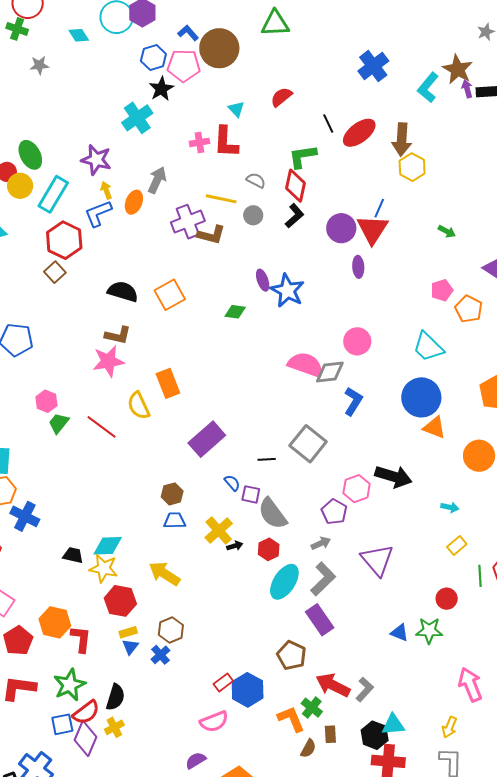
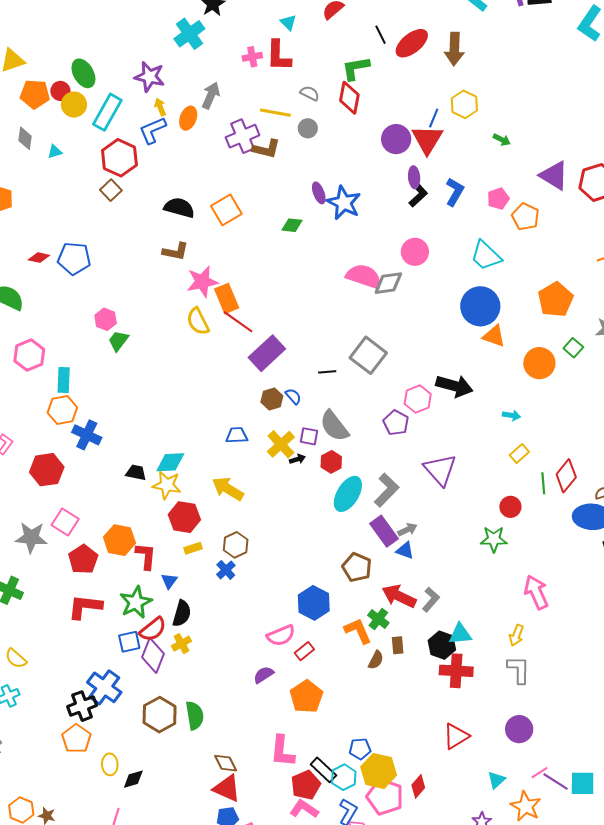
yellow hexagon: (412, 167) -> (464, 104), moved
black L-shape: (295, 216) -> (418, 195), moved
pink star: (108, 361) -> (202, 282), moved
blue L-shape: (353, 401) -> (455, 192), moved
red line: (101, 427) -> (238, 322), moved
brown hexagon: (172, 494) -> (272, 399), moved
purple square: (251, 494) -> (309, 436), moved
gray arrow: (321, 543) -> (407, 530), moved
blue triangle: (400, 633) -> (405, 551), moved
blue triangle: (130, 647) -> (169, 581), moved
red rectangle: (223, 682) -> (304, 651), moved

